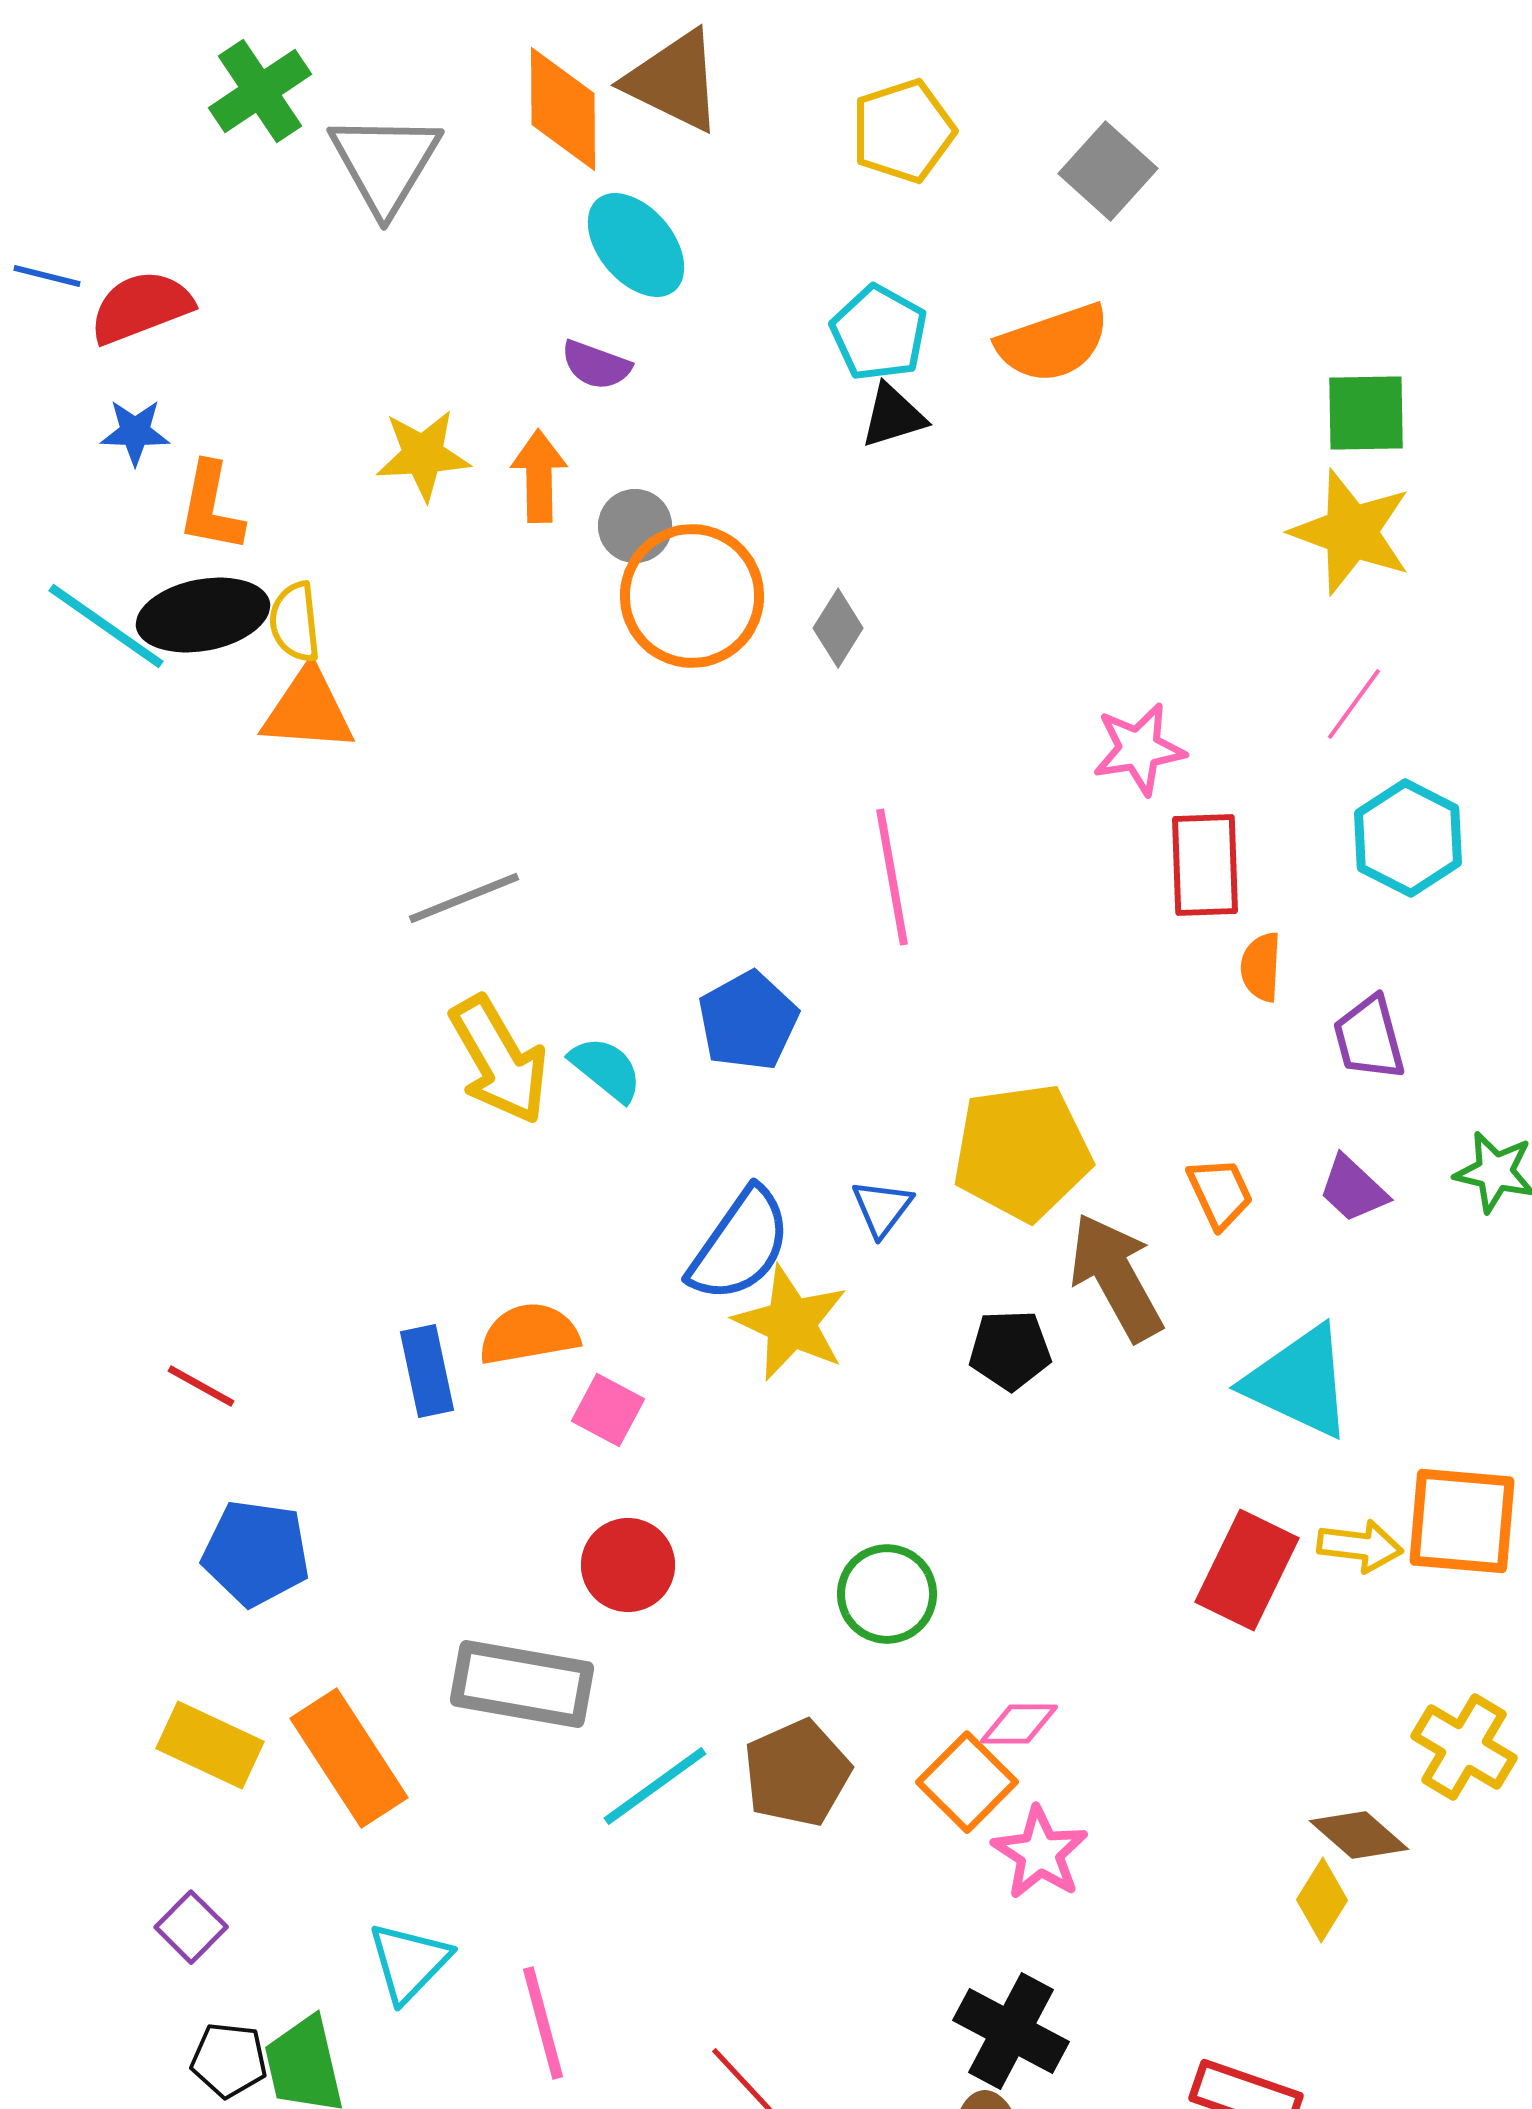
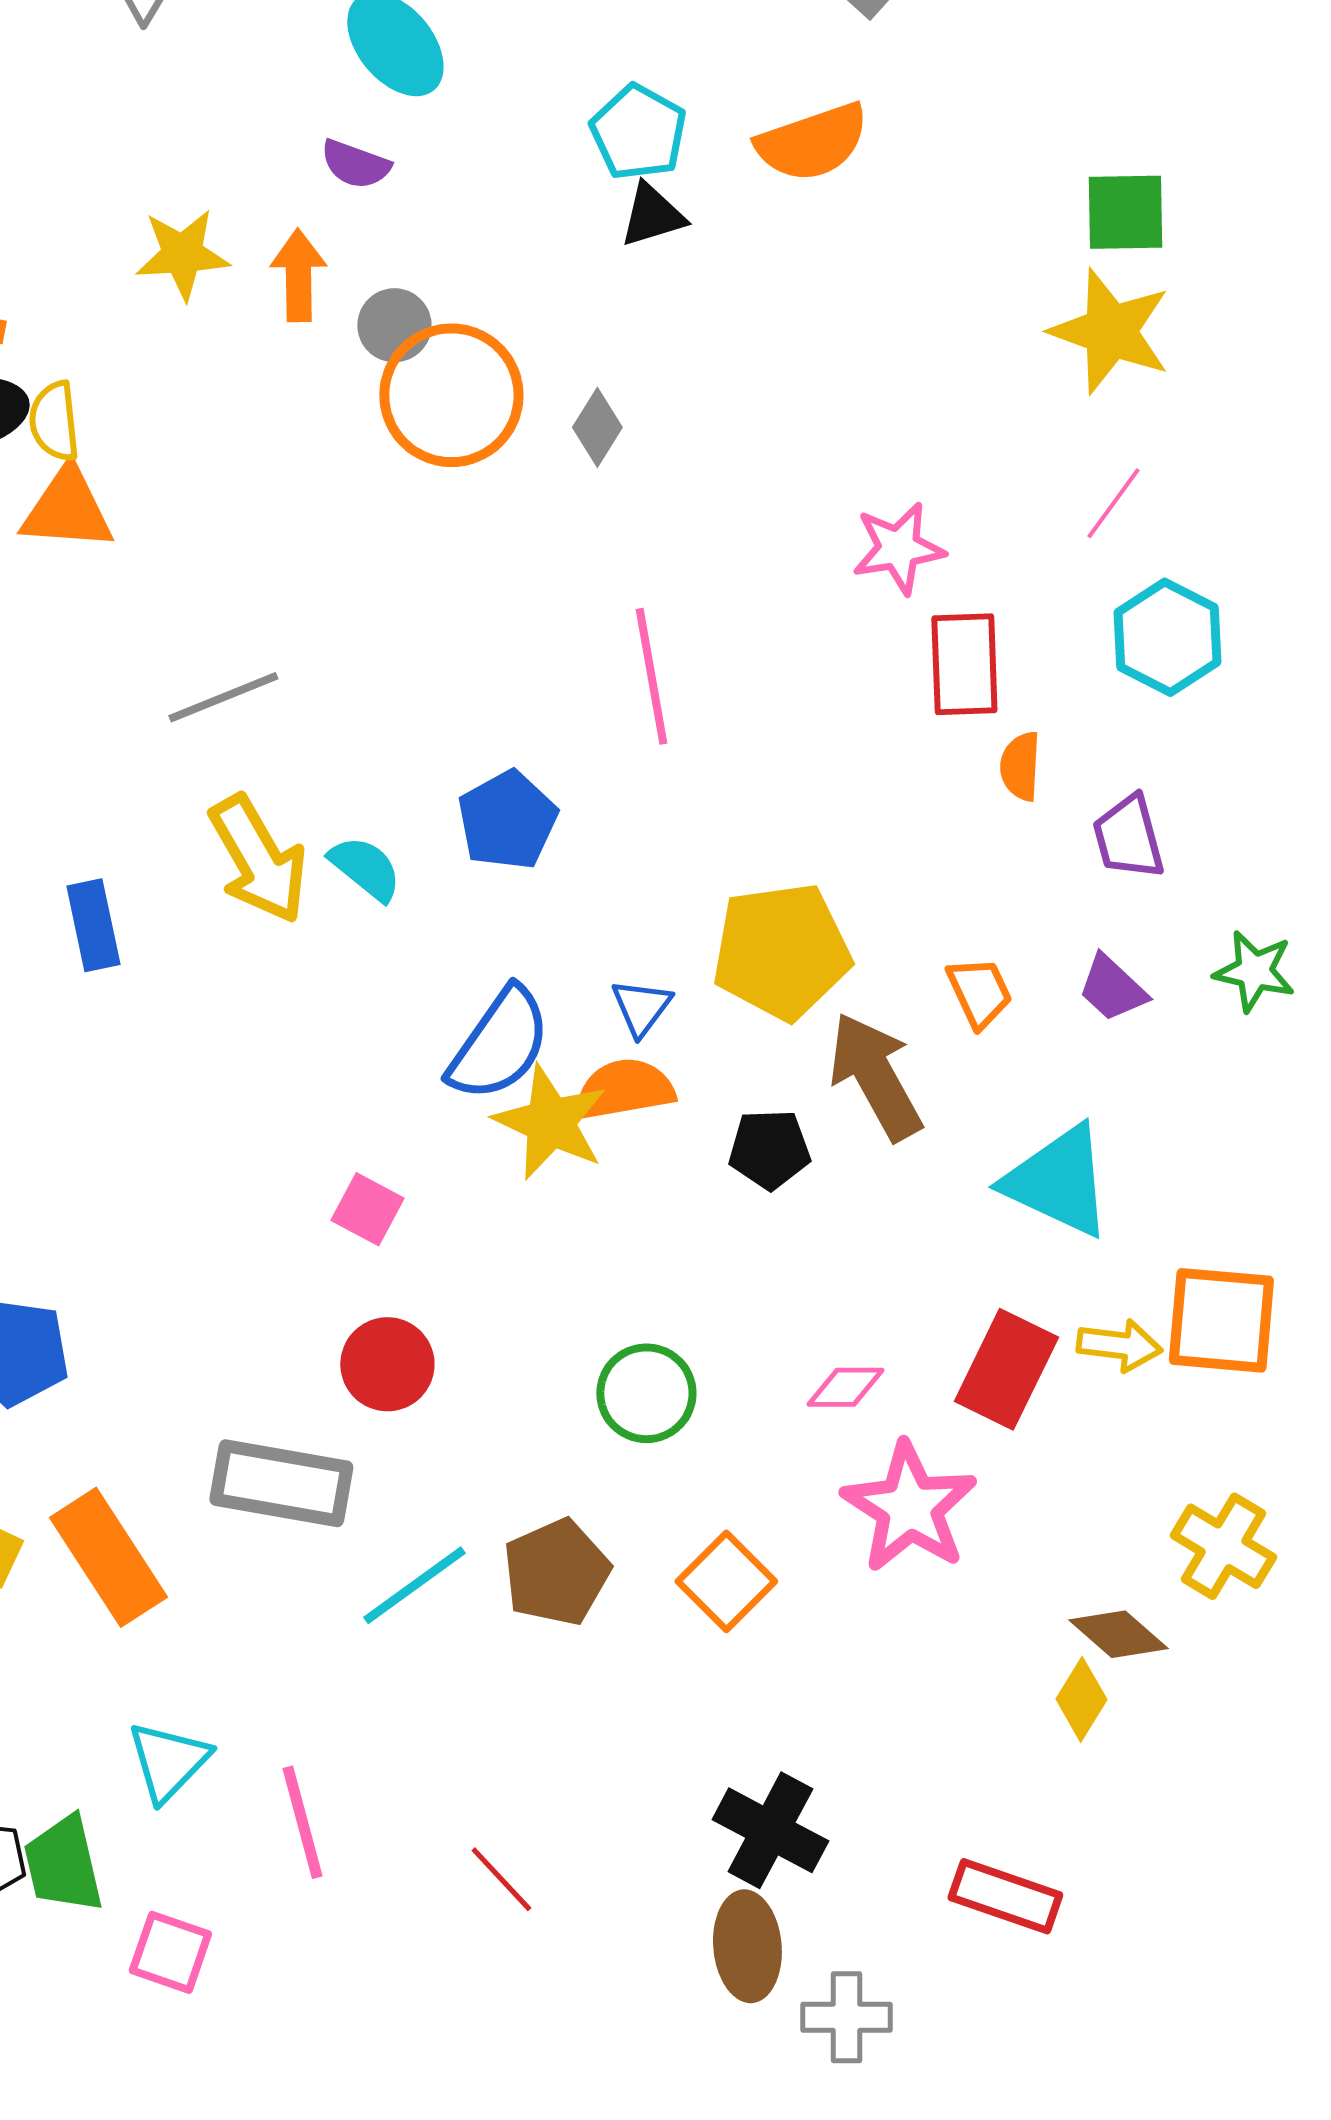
orange semicircle: (529, 1334) -> (624, 1089), moved
blue rectangle: (427, 1371) -> (93, 925), moved
pink diamond: (1019, 1724) -> (845, 1387), moved
pink star: (1040, 1853) -> (909, 1507), moved, size x1.4

